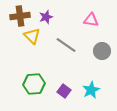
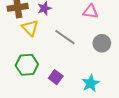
green hexagon: (34, 84) -> (27, 65), moved
purple square: (64, 91) -> (56, 77), moved

